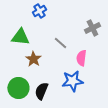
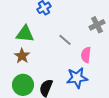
brown star: (33, 59) -> (22, 56), moved

